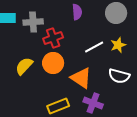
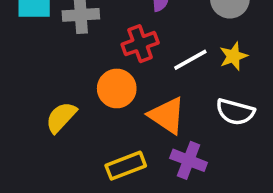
red cross: (53, 38) -> (140, 44), moved
yellow semicircle: (24, 66) -> (61, 117), moved

